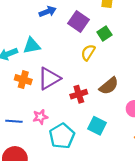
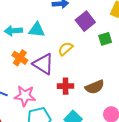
yellow semicircle: (88, 52) -> (65, 49), moved
purple triangle: (49, 79) -> (43, 64), turned 45
pink star: (40, 117) -> (25, 96), size x1.5

